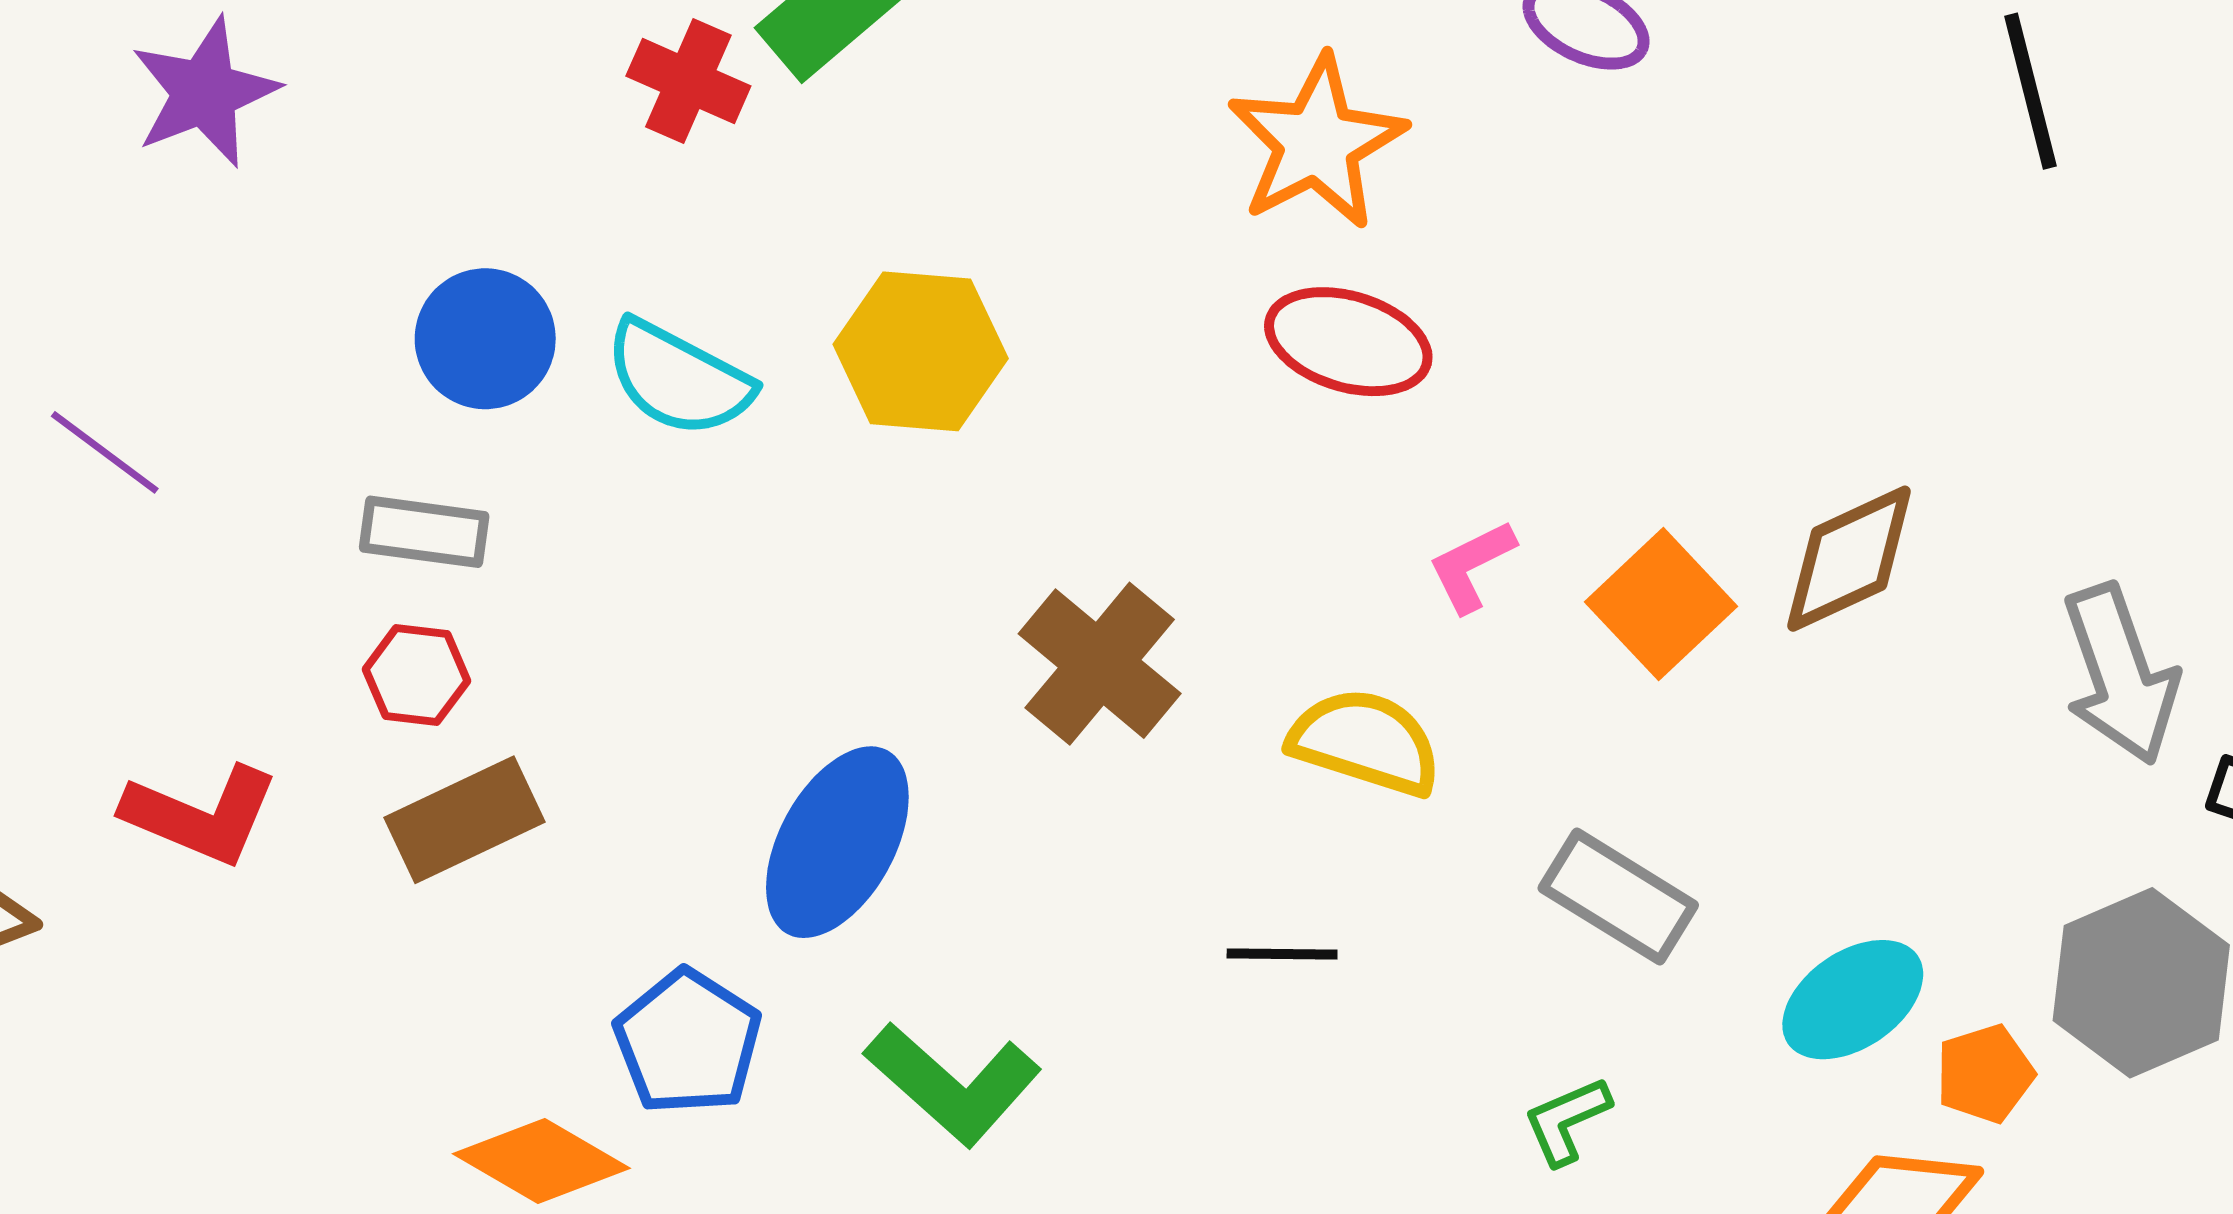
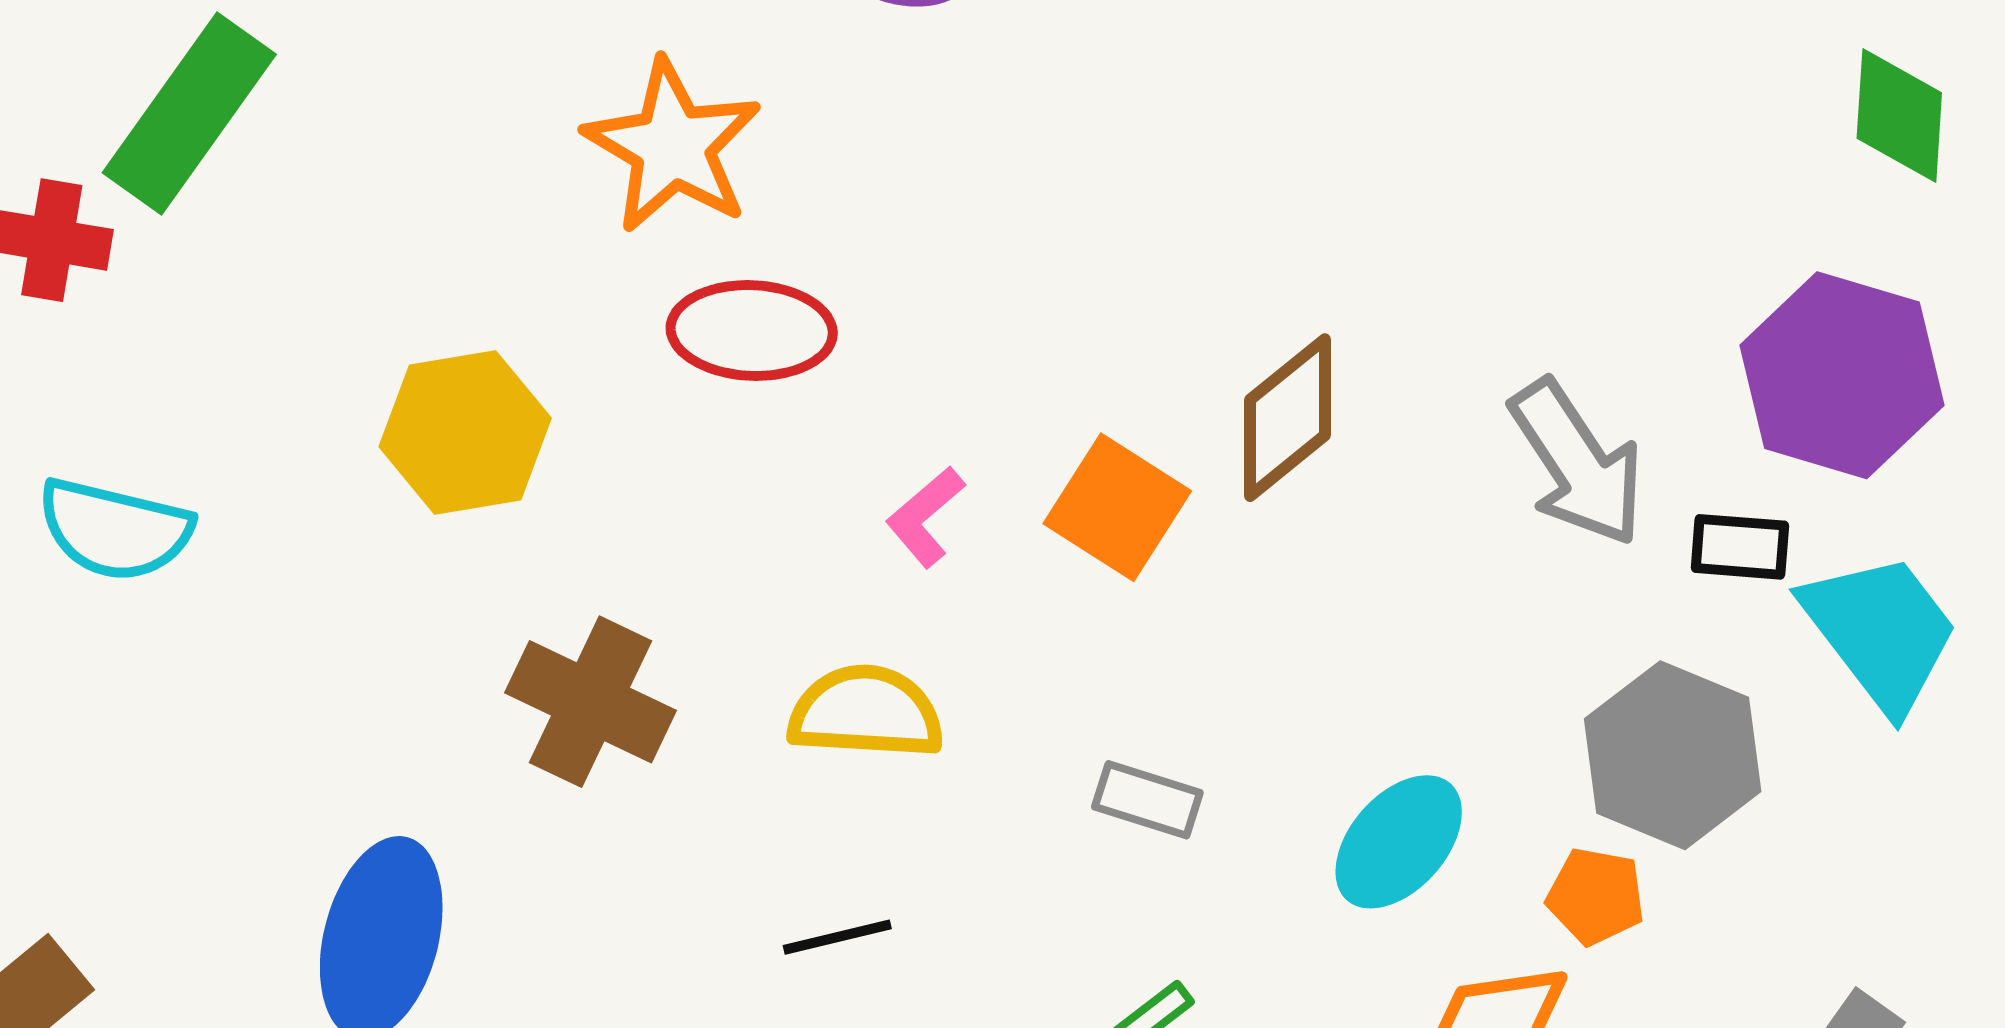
yellow hexagon: (921, 351) -> (465, 432), moved
gray rectangle: (1618, 897) -> (1147, 800), size x0.7
orange pentagon: (1985, 1074) -> (1596, 896), moved, turned -30

